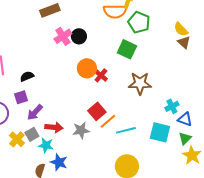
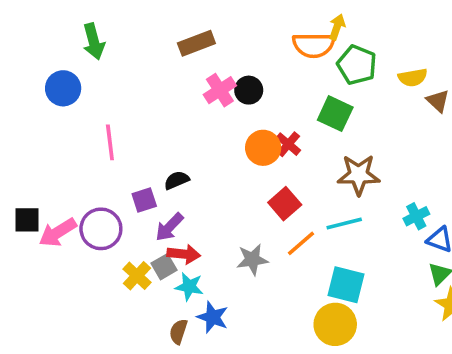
yellow semicircle: (181, 29) -> (413, 77), moved, turned -56
red cross: (101, 75) -> (288, 144), moved
black semicircle: (27, 76) -> (177, 180), moved
red square: (97, 111) -> (285, 204), moved
red arrow: (54, 127) -> (184, 254), moved
cyan line: (126, 130) -> (344, 223), moved
cyan square: (160, 132) -> (346, 285), moved

